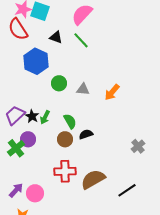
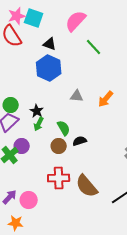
green line: (81, 40) -> (94, 47), moved
blue hexagon: (36, 61) -> (49, 68), moved
green circle: (59, 83) -> (11, 105), moved
black star: (32, 116) -> (37, 111), moved
brown semicircle: (93, 179) -> (87, 186), turned -100

